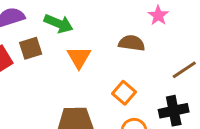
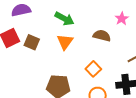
green arrow: (59, 24) -> (64, 19), moved
brown square: (31, 48) -> (32, 42), moved, turned 35

